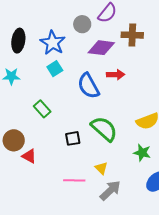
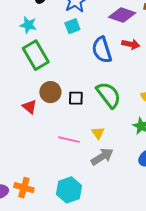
green rectangle: (42, 109) -> (36, 55), moved, size x1.6
brown circle: (14, 140) -> (50, 92), moved

